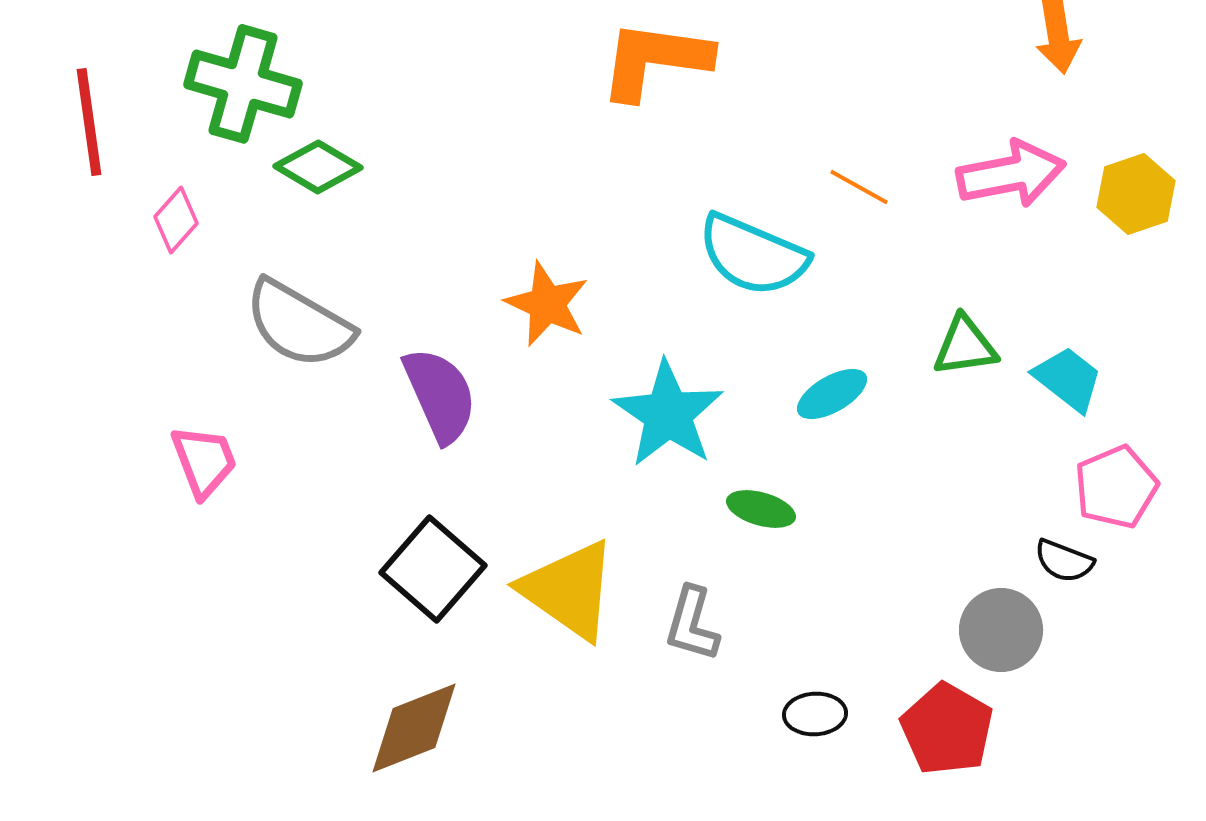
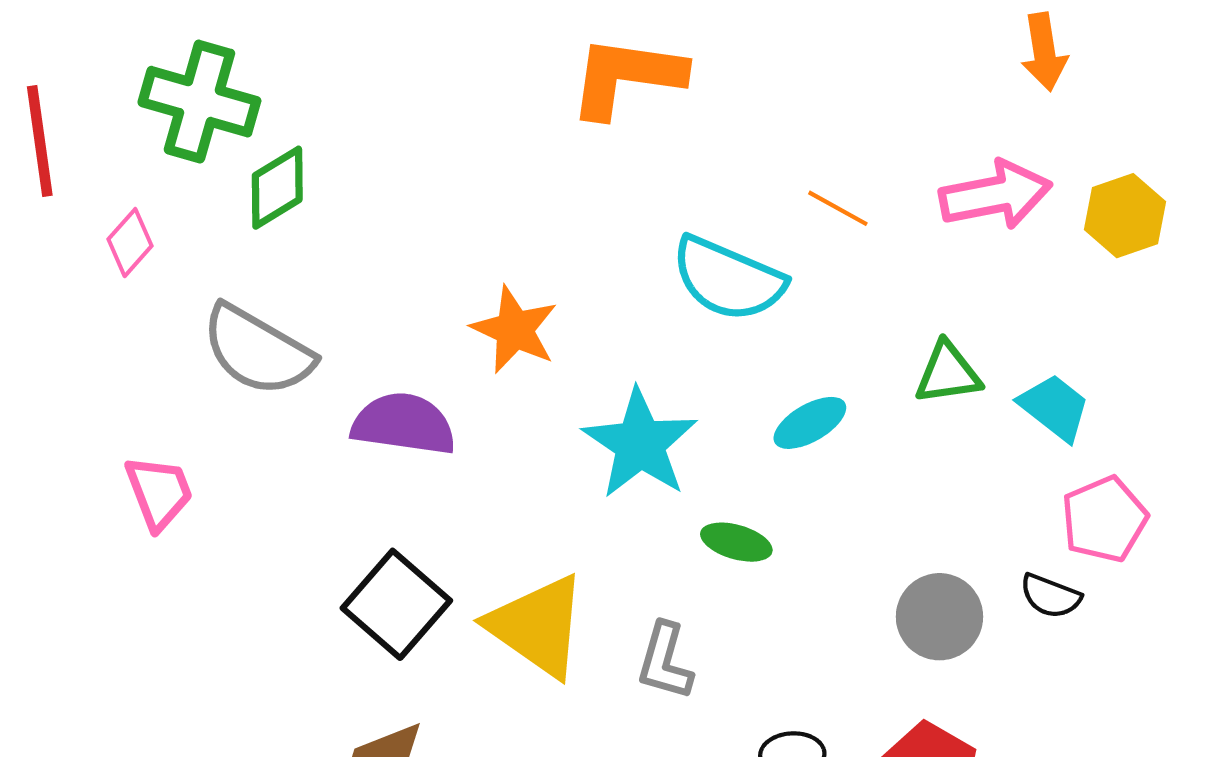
green diamond: (318, 167) -> (277, 188), turned -62
purple semicircle: (440, 395) -> (404, 424), turned -58
gray circle: (1001, 630) -> (939, 617), moved

